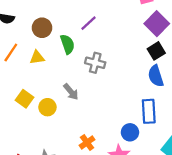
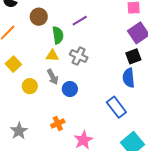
yellow triangle: (37, 57) -> (52, 56), moved
yellow square: (25, 99) -> (13, 64), moved
blue rectangle: (149, 111) -> (116, 107), turned -45
blue circle: (130, 132) -> (70, 89), moved

